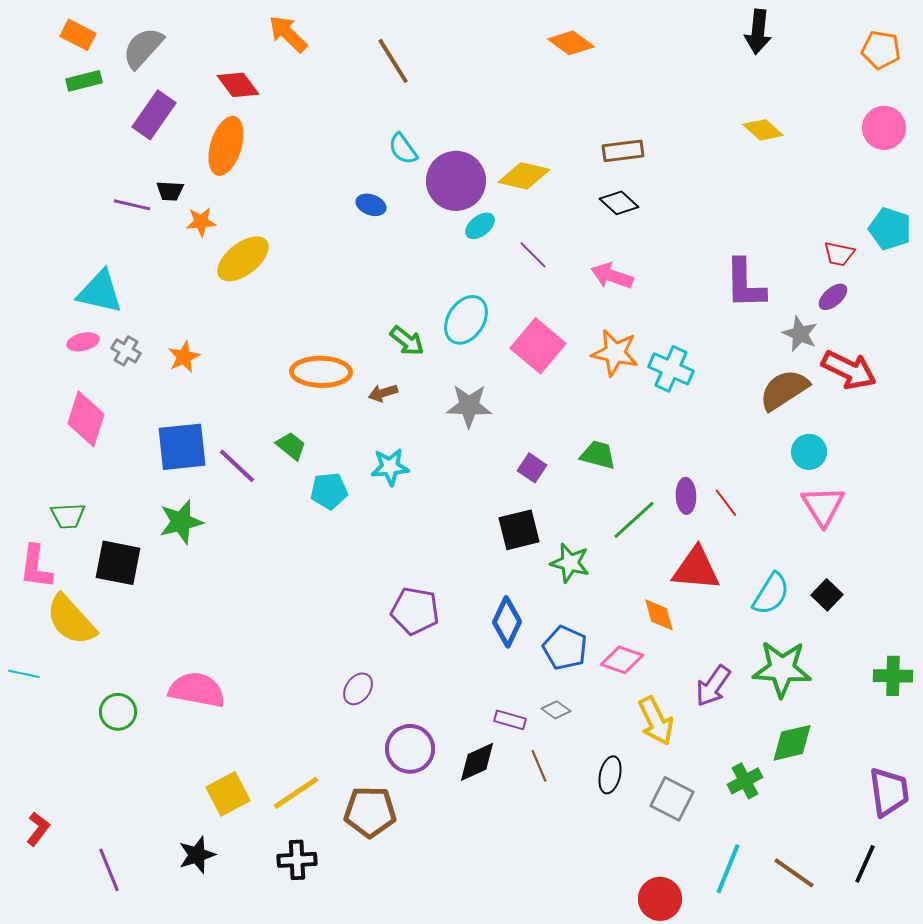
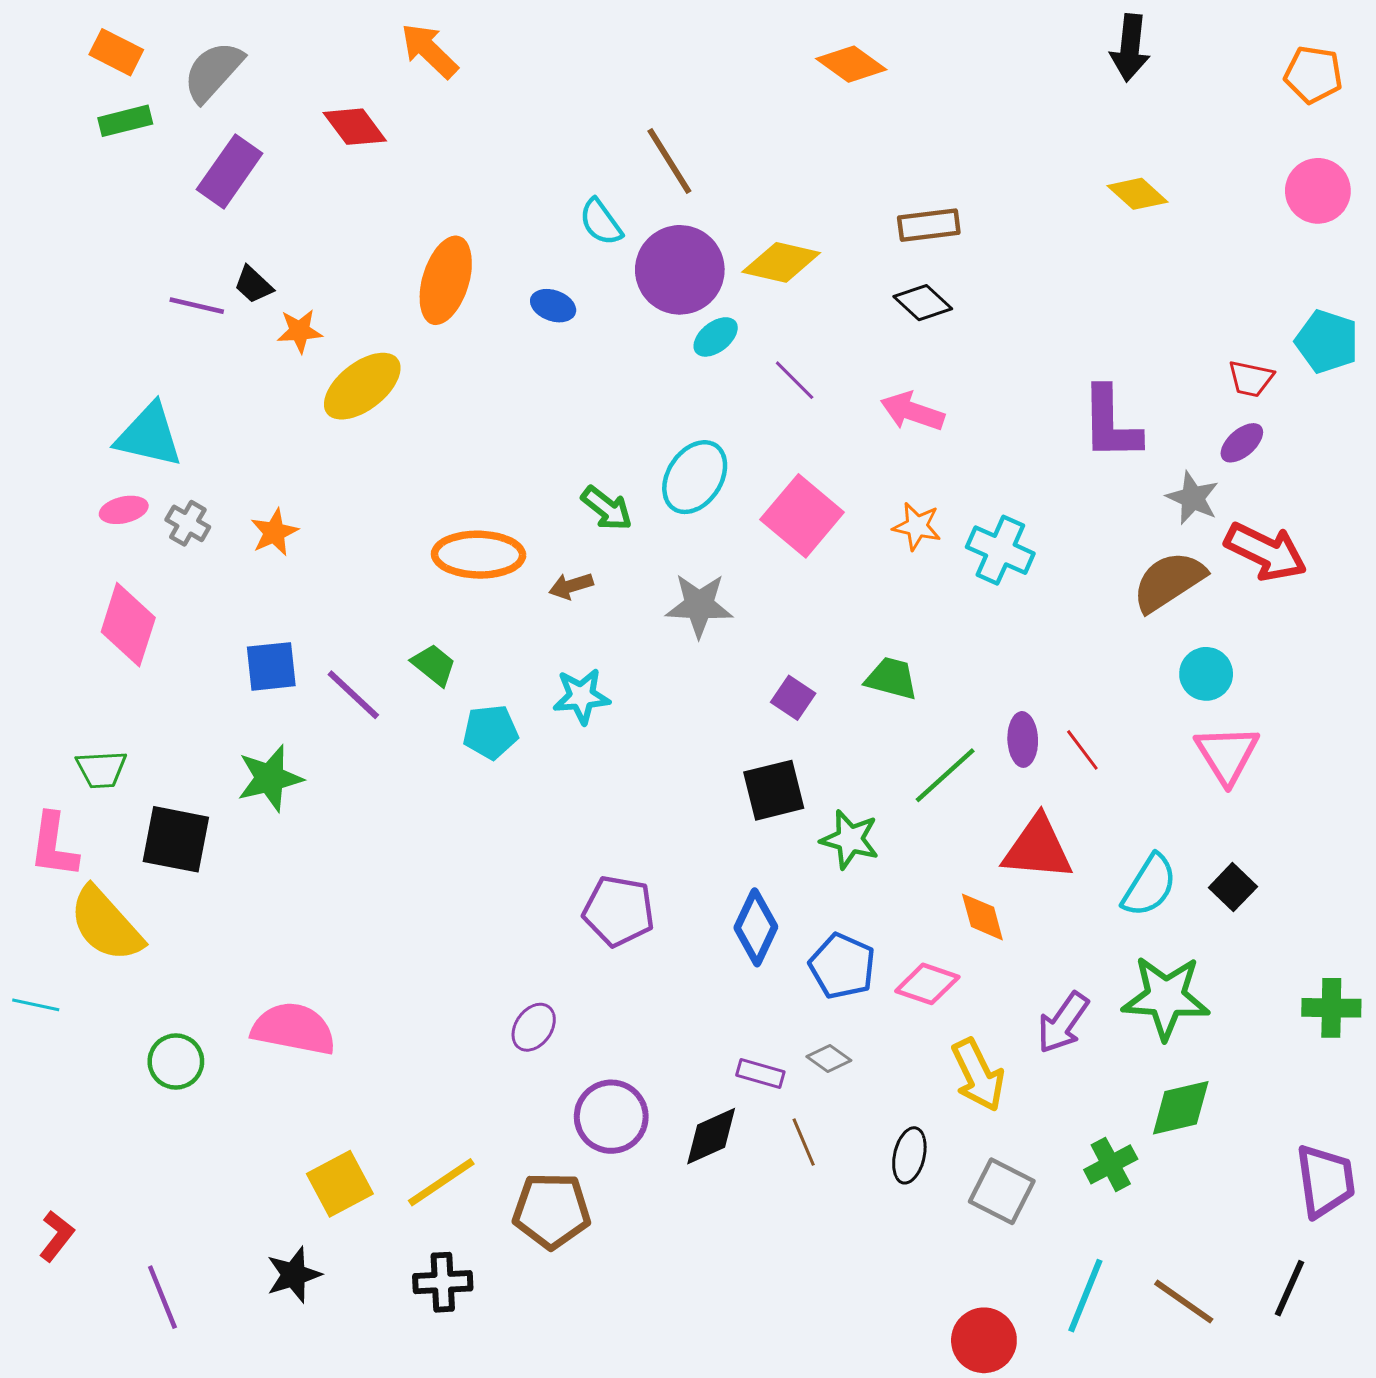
brown line: (393, 61) -> (669, 161), moved
orange ellipse: (226, 146) -> (446, 280), moved
black trapezoid: (170, 191) -> (253, 285), turned 40
orange star: (615, 353) -> (917, 526), size x0.7
blue square: (182, 447) -> (271, 666), size x0.7

